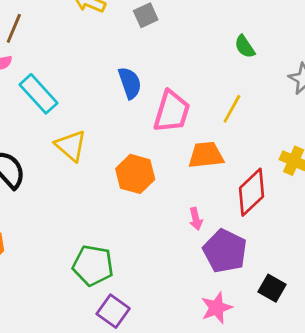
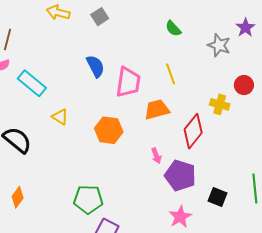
yellow line: (232, 109) -> (171, 74), turned -40
yellow triangle: (71, 146) -> (60, 117), size x0.7

